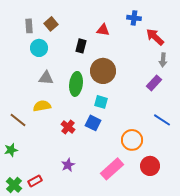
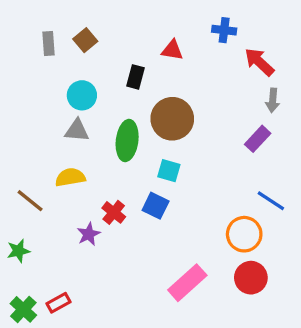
cyan circle: (39, 48) -> (82, 95), moved
orange circle: (132, 140) -> (244, 234), moved
purple star: (68, 165) -> (89, 234), moved

